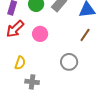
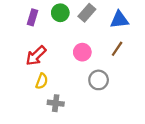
red arrow: (15, 29) -> (36, 56), moved
pink circle: (40, 34) -> (82, 52), moved

